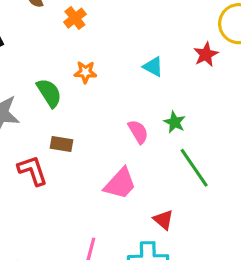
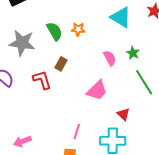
cyan triangle: (153, 67) -> (121, 17), size x1.6
orange star: (85, 72) -> (78, 29), moved
brown rectangle: (62, 144) -> (61, 64), turned -72

